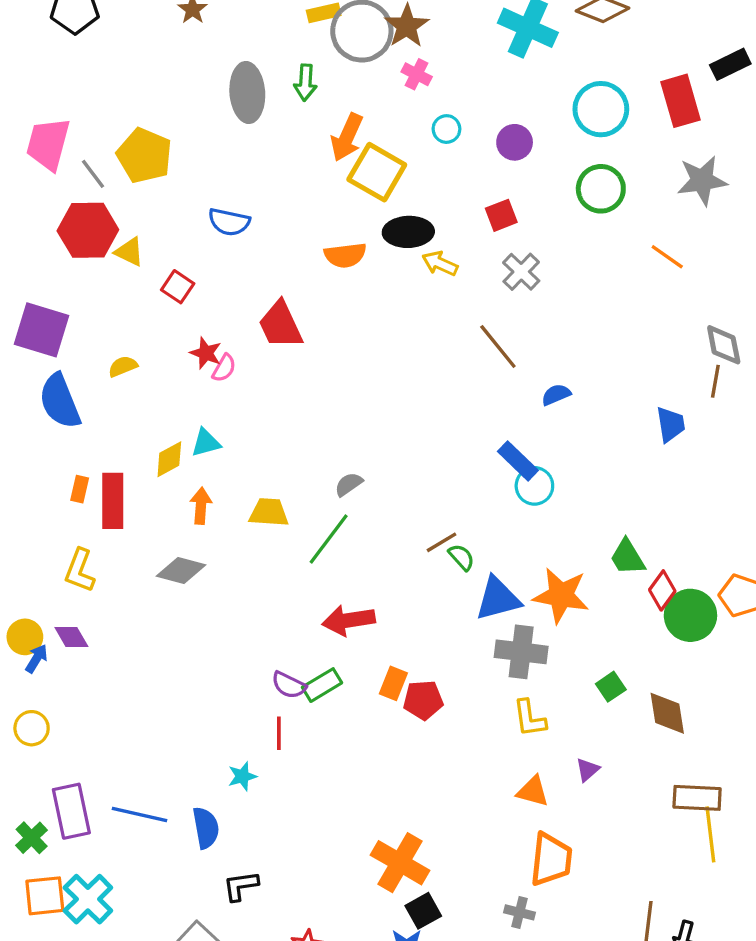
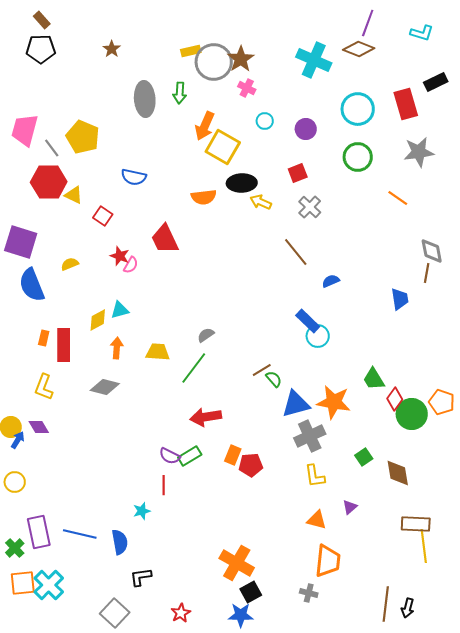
gray cross: (521, 652) -> (310, 436), turned -32

